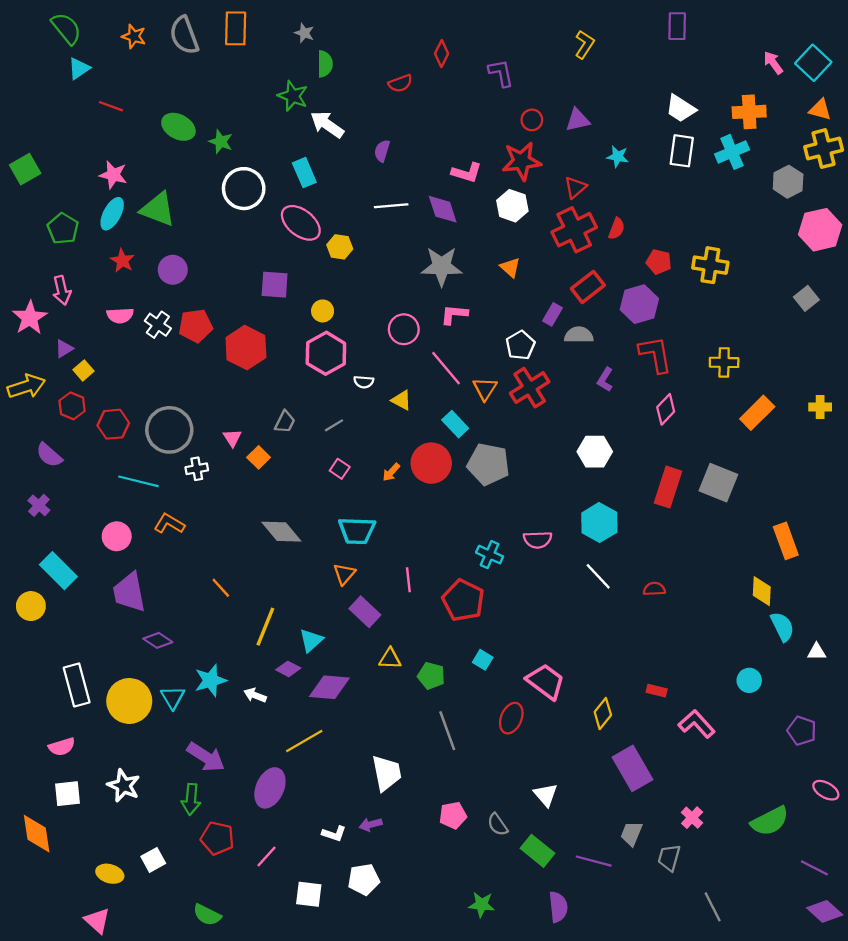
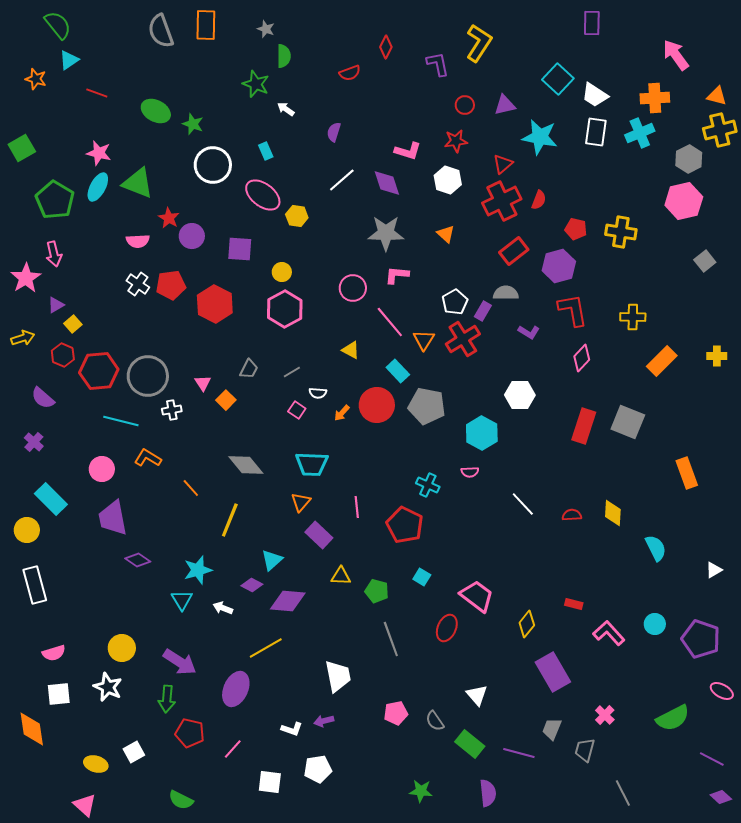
orange star: (134, 36) -> (36, 79), moved
yellow L-shape: (584, 44) -> (479, 43), moved, size x1.5
pink arrow: (773, 63) -> (676, 55), size x1.5
cyan square: (813, 63) -> (558, 79), moved
white arrow: (327, 125) -> (286, 109), size x0.6
cyan star: (618, 157) -> (540, 137), size x1.8
red star: (522, 161) -> (456, 141), size x0.7
cyan rectangle: (304, 173) -> (266, 151), size x0.7
white line: (391, 206) -> (342, 180), turned -36
green pentagon: (63, 229) -> (55, 200), size x1.4
pink hexagon: (820, 230) -> (684, 201), moved
red star: (122, 261) -> (169, 218), moved
purple circle: (173, 270) -> (192, 236), moved
purple rectangle: (552, 314) -> (483, 311), moved
pink semicircle: (120, 316) -> (138, 241), moved
purple L-shape: (605, 380) -> (529, 332), turned -90
white semicircle: (364, 382) -> (318, 393), moved
yellow arrow: (26, 386) -> (23, 338), size x0.7
red hexagon: (113, 424) -> (99, 371), size x1.4
cyan hexagon: (599, 523) -> (482, 433), moved
pink semicircle: (538, 540) -> (470, 472), size x0.7
orange line: (221, 588) -> (191, 488), moved
yellow diamond: (762, 591) -> (613, 513), moved
yellow line: (265, 627) -> (230, 520), moved
cyan semicircle: (782, 627) -> (656, 548), moved
white triangle: (817, 652) -> (714, 570), turned -30
cyan star: (210, 680) -> (198, 570), moved
cyan circle: (749, 680) -> (655, 624), moved
white rectangle: (77, 685) -> (35, 585), moved
cyan triangle: (173, 698) -> (182, 600), moved
yellow circle: (129, 701) -> (122, 648), moved, size x0.7
purple pentagon: (802, 731) -> (701, 639), size x1.5
purple diamond: (825, 911) -> (721, 797), size x0.7

